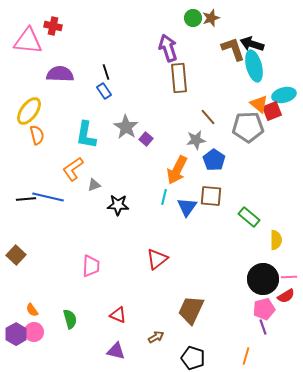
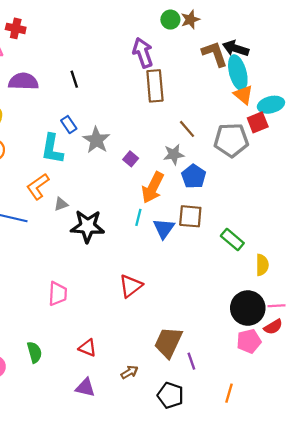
blue rectangle: (104, 91) -> (69, 125), moved
orange triangle: (259, 104) -> (243, 95), moved
purple square: (146, 139) -> (131, 159), moved
black star: (118, 205) -> (88, 226), size x1.4
purple line: (263, 327) -> (191, 361), moved

